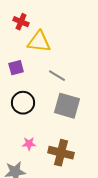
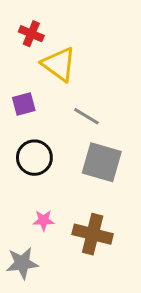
yellow triangle: (39, 42) -> (59, 64), turned 30

